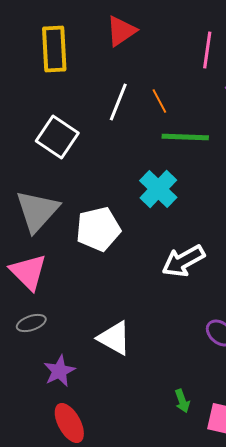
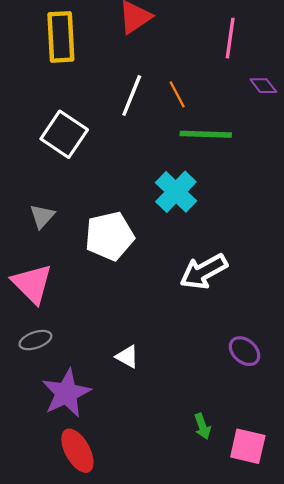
gray triangle: (37, 211) -> (42, 216), size x0.5
white triangle: (114, 338) -> (127, 357), size x0.6
purple star: (59, 371) -> (66, 393), size x1.4

